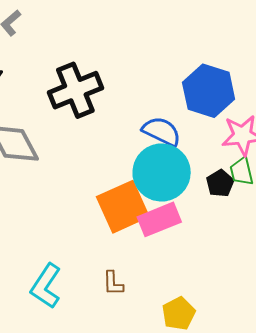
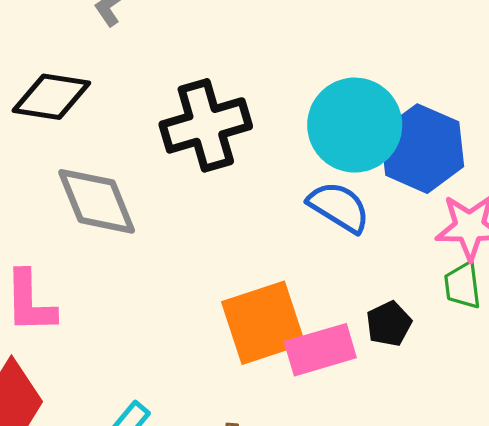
cyan circle: (162, 173) -> (355, 125), moved
black pentagon: (220, 183) -> (389, 324), moved

